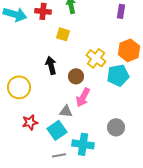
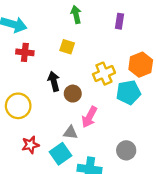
red cross: (43, 11) -> (25, 52), moved
purple rectangle: (121, 11) -> (120, 21), moved
yellow cross: (96, 58) -> (104, 74), turned 30
brown circle: (76, 76) -> (73, 94), moved

